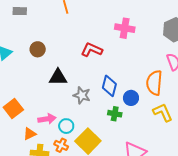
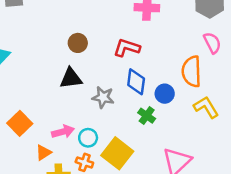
brown circle: (38, 49) -> (78, 43), moved
red L-shape: (92, 50) -> (127, 48), moved
green cross: (115, 114) -> (147, 116), turned 32

